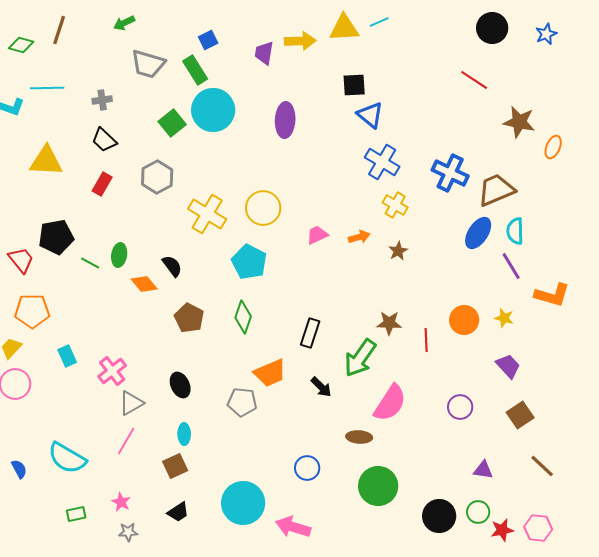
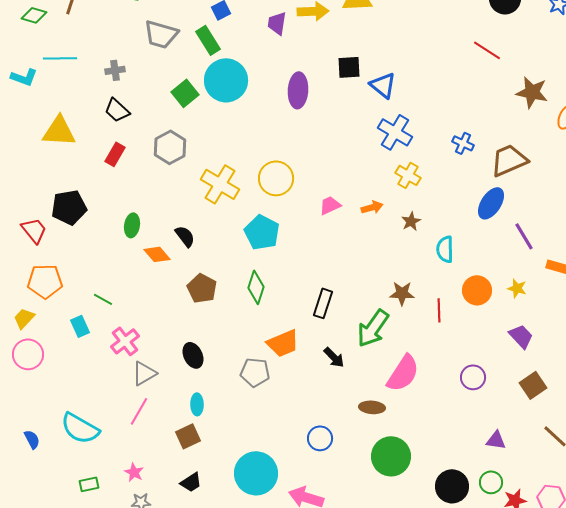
black square: (354, 85) -> (349, 67), moved
blue cross: (450, 173) -> (463, 143), size x0.6
cyan semicircle: (515, 231) -> (445, 249), moved
green line: (90, 263) -> (103, 299), moved

